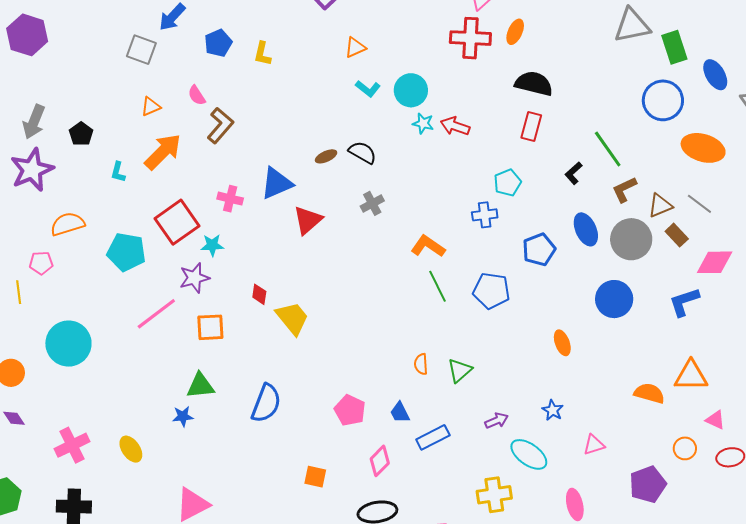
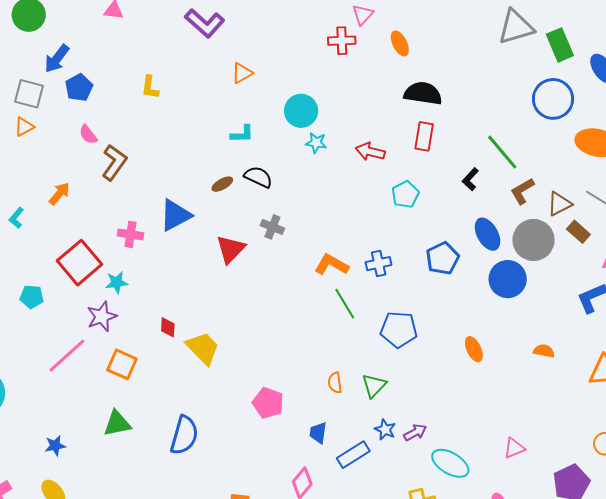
orange ellipse: (515, 32) -> (400, 43), turned -45
red cross: (470, 38) -> (342, 41), moved, size x0.7
blue pentagon: (218, 43) -> (79, 88), moved
cyan L-shape: (368, 89) -> (242, 134), moved, turned -35
orange triangle: (151, 107) -> (24, 127), moved
red arrow: (455, 126) -> (370, 152), moved
orange arrow: (163, 152) -> (59, 194), size x0.6
cyan L-shape: (118, 172) -> (16, 218), turned 30
gray cross: (372, 203) -> (272, 227), turned -35
blue cross: (485, 215) -> (379, 264), moved
red triangle: (308, 220) -> (231, 249), moved
cyan pentagon: (126, 252) -> (32, 297), size x0.6
blue pentagon: (491, 291) -> (399, 329), moved
blue circle: (614, 299) -> (508, 279), moved
orange square: (210, 327) -> (122, 364), turned 32
orange semicircle: (649, 393) -> (544, 351), moved, size x0.7
pink pentagon: (350, 410) -> (268, 403), moved
blue star: (553, 410) -> (385, 430), moved
blue trapezoid: (400, 412) -> (318, 433), turned 40
blue star: (183, 416) -> (55, 446), moved

